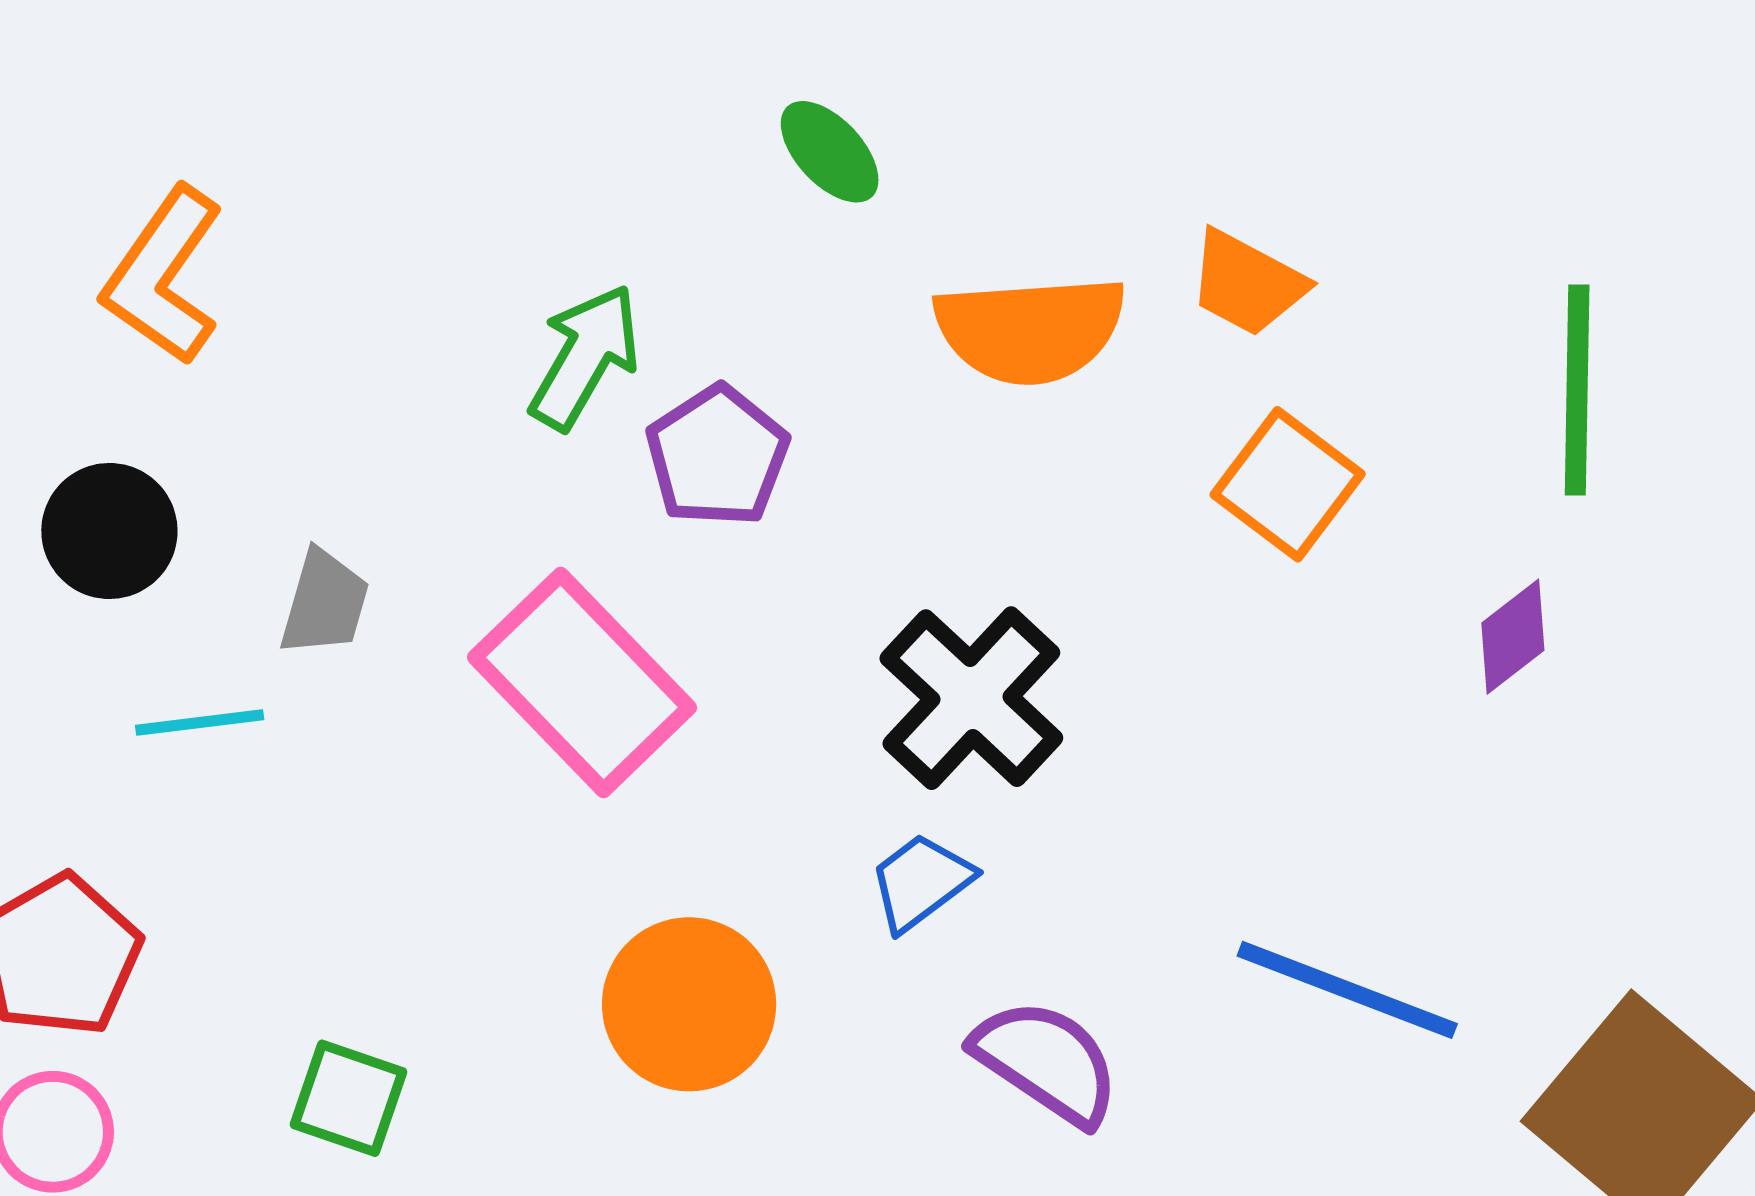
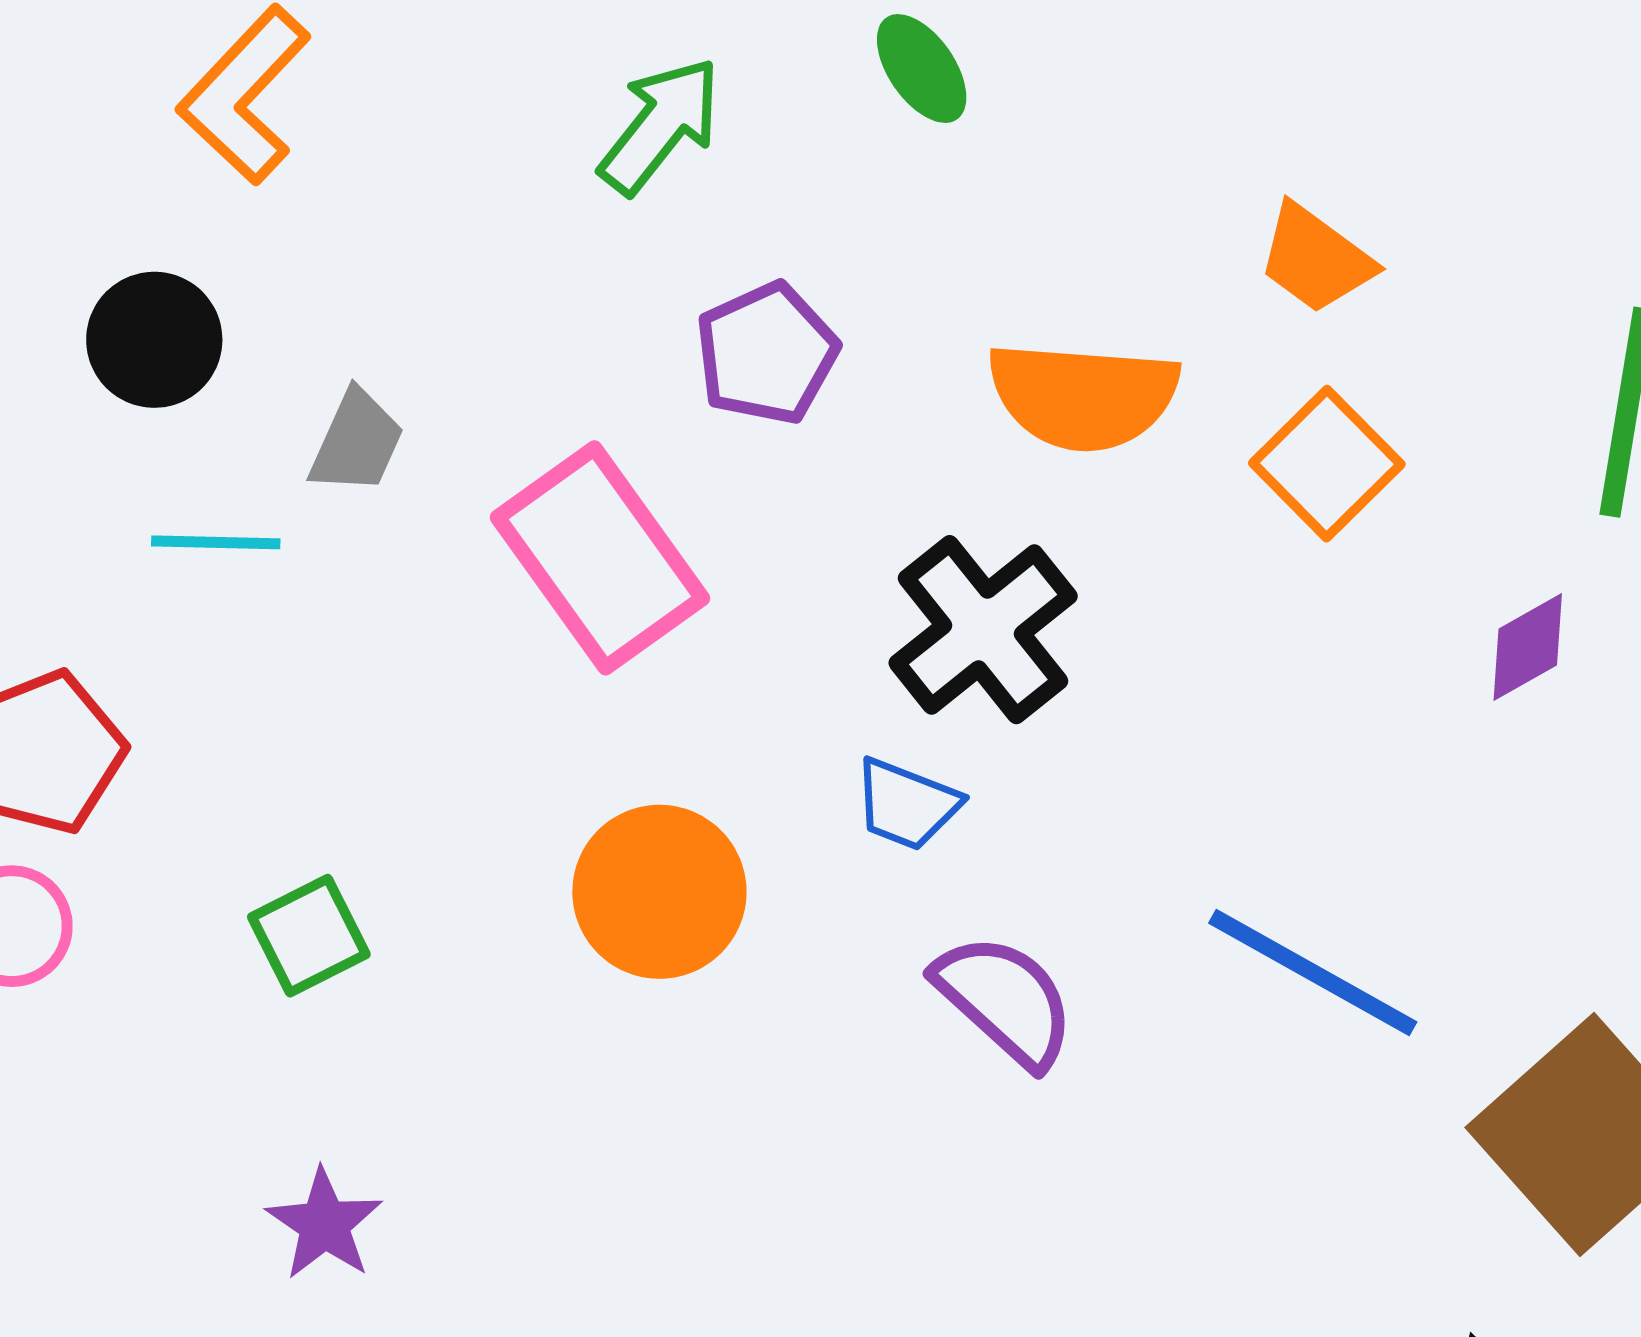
orange semicircle: (1030, 330) -> (1083, 396), moved
green arrow: (585, 357) -> (660, 126), moved
blue trapezoid: (921, 882) -> (907, 804), turned -130
green square: (348, 1098) -> (309, 936), turned 36

